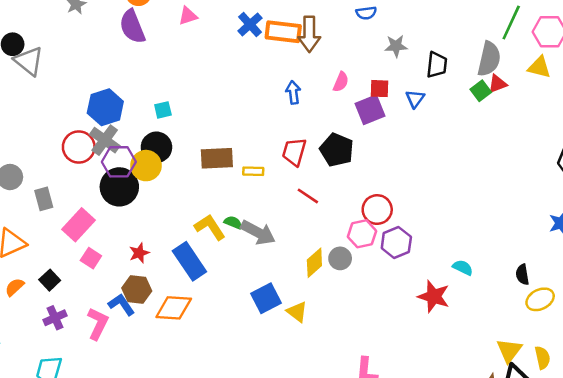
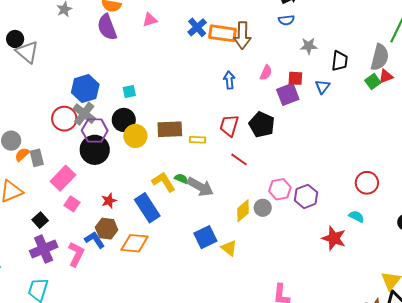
yellow circle: (146, 166) -> (135, 136), moved
red circle: (377, 210) -> (367, 183), moved
orange semicircle: (14, 287) -> (22, 154), moved
purple cross: (55, 318) -> (44, 249), size x1.5

